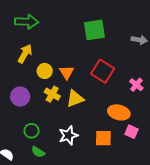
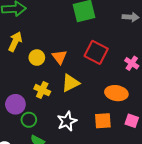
yellow cross: (52, 94) -> (42, 90), moved
purple circle: (20, 97) -> (15, 104), moved
pink square: (131, 132) -> (132, 121), moved

